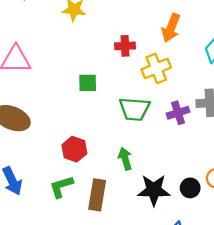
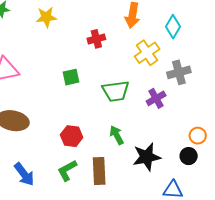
yellow cross: (156, 68) -> (147, 53), moved
purple cross: (178, 113) -> (156, 98), moved
black circle: (190, 188) -> (189, 156), moved

